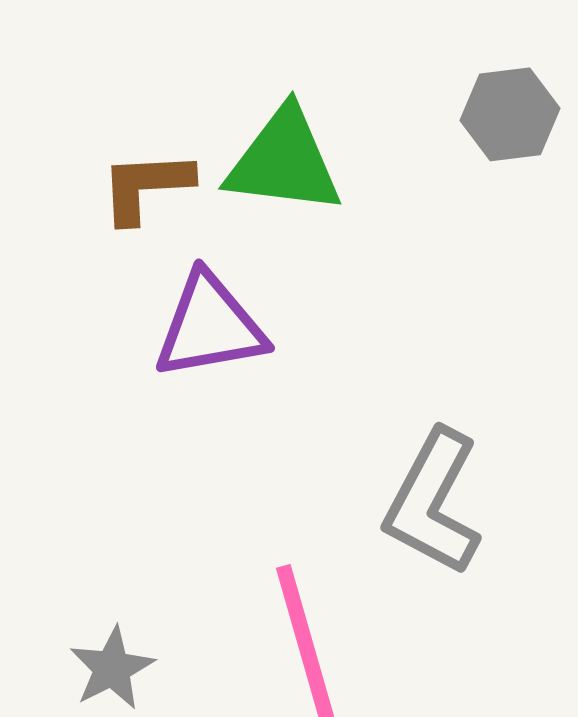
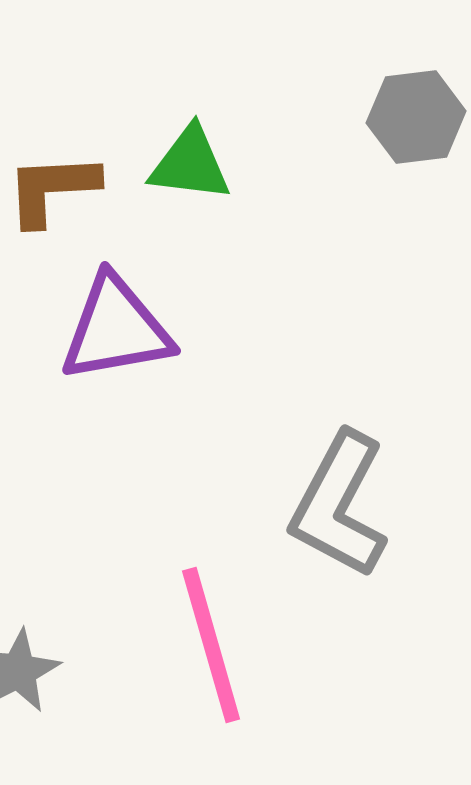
green triangle: (284, 161) -> (190, 164), size x0.7

